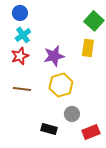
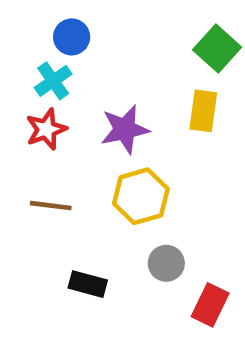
blue circle: (20, 13) -> (72, 37), moved
black rectangle: (49, 129) -> (88, 284), moved
red rectangle: (91, 132) -> (210, 305), turned -42

